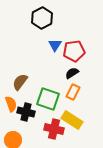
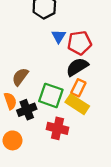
black semicircle: (72, 73) -> (77, 67), size x1.5
black cross: (26, 112) -> (27, 110), turned -36
yellow rectangle: (72, 120) -> (77, 104), moved

